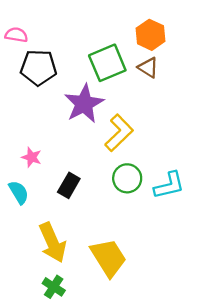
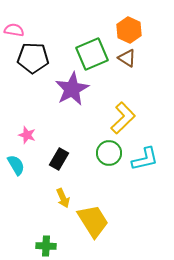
yellow L-shape: (119, 133) -> (123, 118), moved
yellow arrow: (52, 243) -> (63, 198), moved, size x0.6
green cross: (54, 287) -> (46, 246), turned -30

